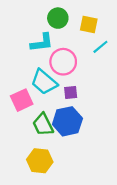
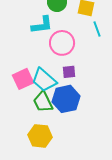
cyan line: (100, 47) -> (97, 29), turned -70
cyan trapezoid: (44, 82) -> (44, 80), moved

